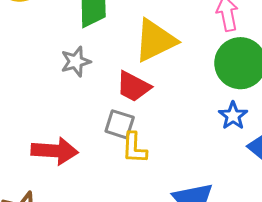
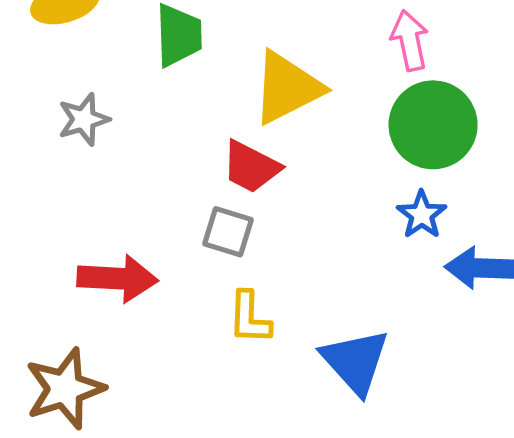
gray star: (76, 62) -> (84, 119), moved
yellow L-shape: (134, 148) -> (249, 318), moved

